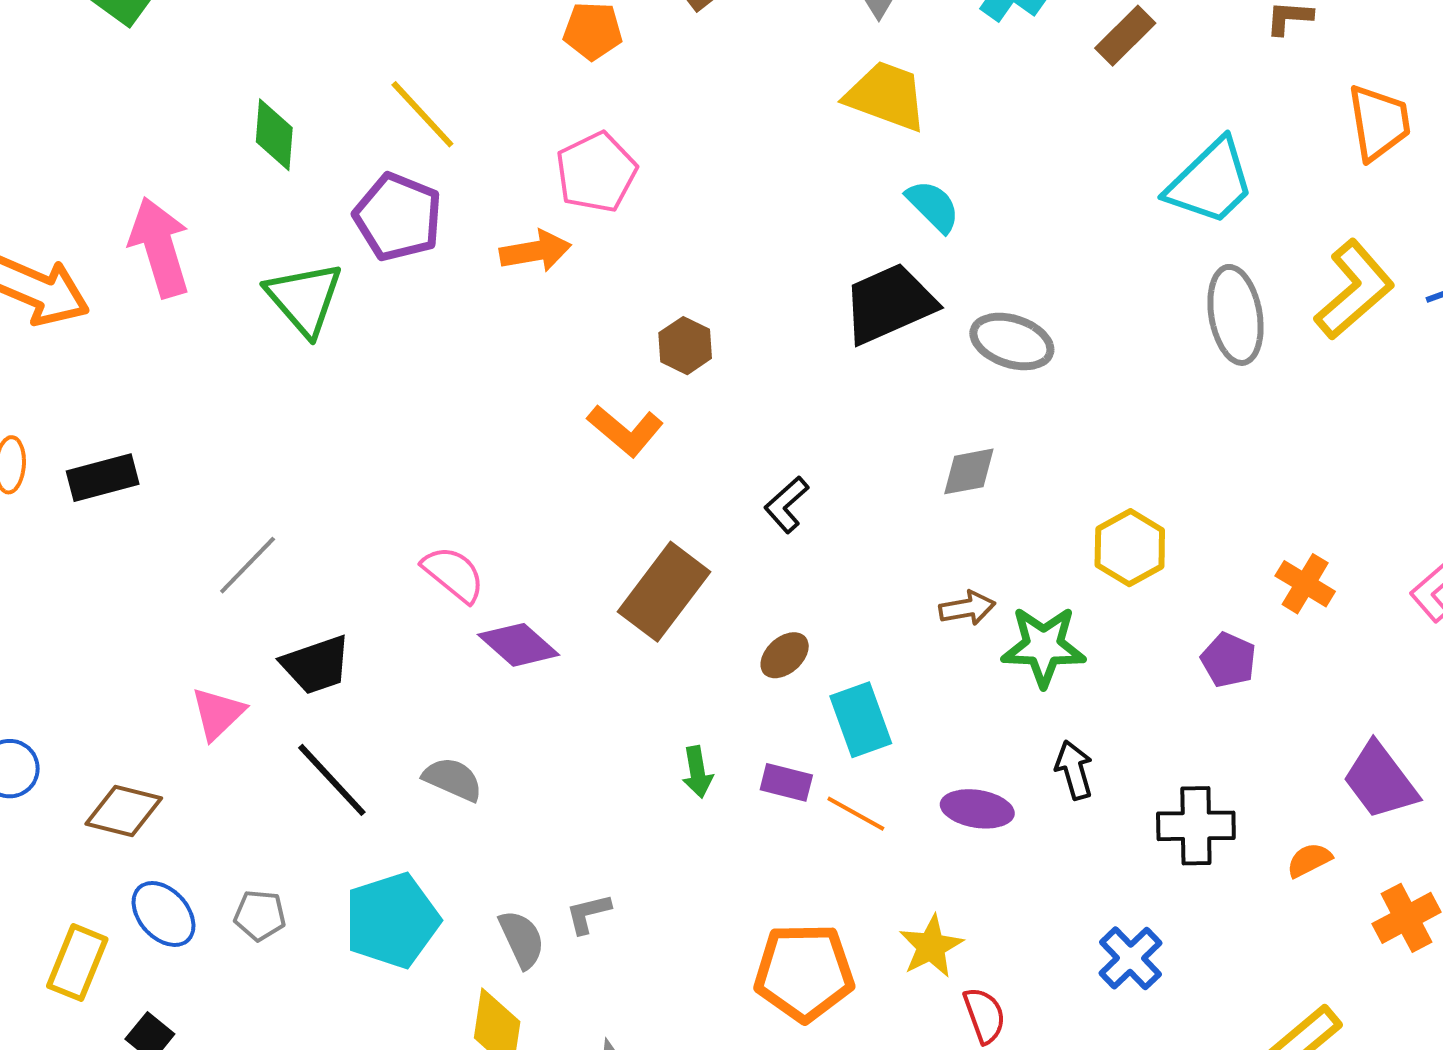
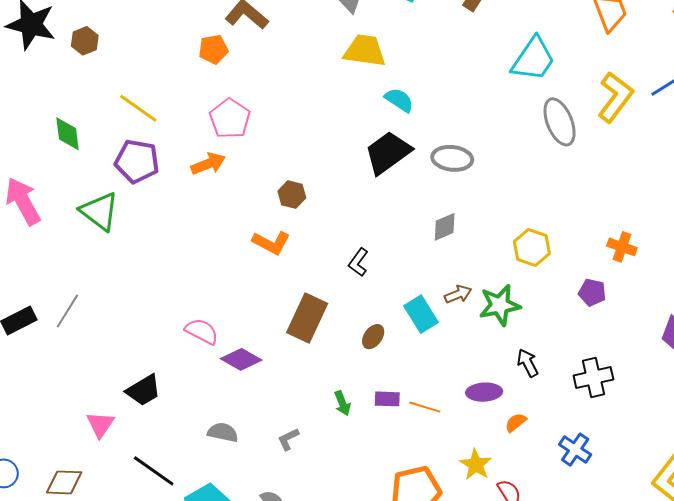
gray line: (248, 565) -> (67, 311), moved
cyan rectangle: (861, 720) -> (421, 314), moved
black line: (332, 780) -> (154, 471), moved
orange semicircle: (1309, 860) -> (516, 423), moved
gray L-shape: (588, 914) -> (288, 439), moved

